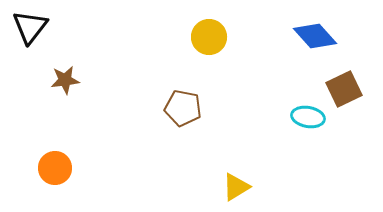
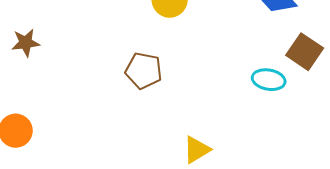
brown square: (344, 89) -> (305, 52), turned -30

